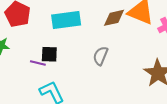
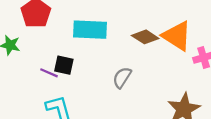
brown diamond: (114, 18) -> (145, 37), turned 35

